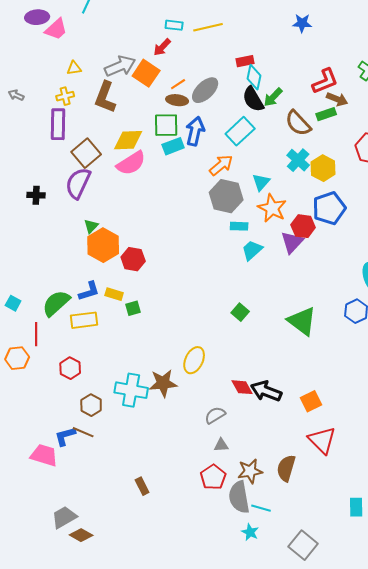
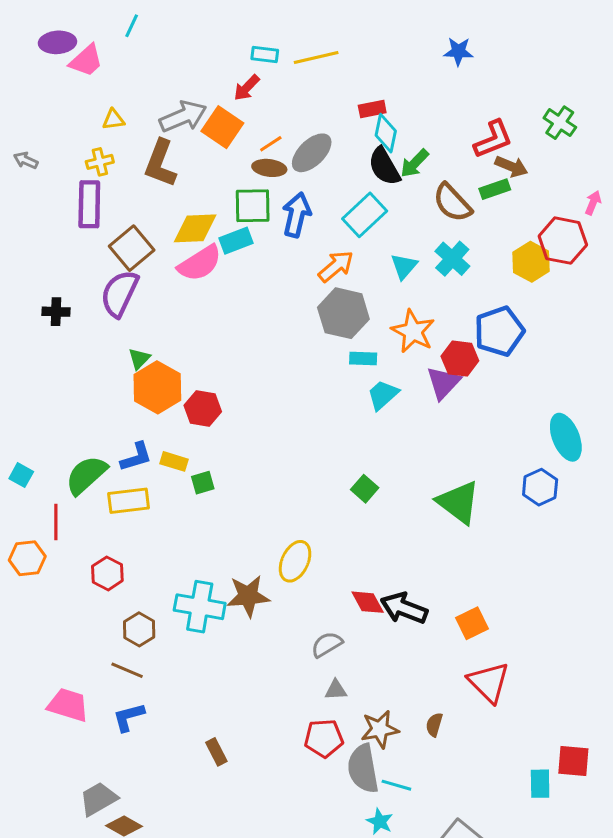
cyan rectangle: (173, 146) -> (236, 241), moved
yellow hexagon: (323, 168) -> (531, 262), moved
cyan triangle: (261, 182) -> (404, 266), moved
blue L-shape: (65, 436) -> (129, 717), moved
brown semicircle: (286, 468) -> (434, 725), size x0.6
red pentagon: (213, 477) -> (324, 738), turned 30

